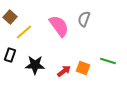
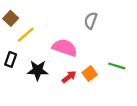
pink semicircle: (59, 26) -> (65, 48), moved, turned -35
orange square: (83, 68) -> (90, 74), turned 32

